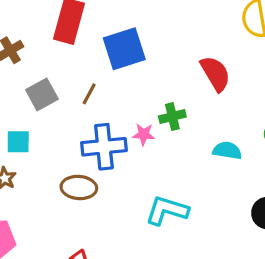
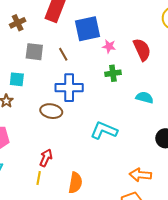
gray square: (42, 94) -> (34, 52), turned 30
brown line: (89, 94) -> (63, 54), turned -64
pink star: (144, 134) -> (109, 46), moved

